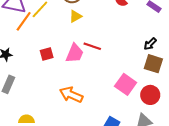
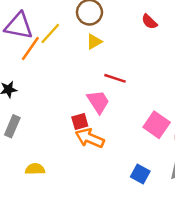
pink trapezoid: (75, 53) -> (98, 102), moved, turned -55
red square: (47, 54) -> (80, 121), moved

